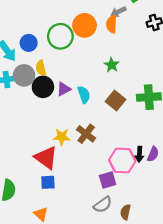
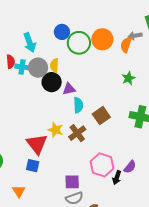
blue circle: (29, 43) -> (62, 32), moved
green star: (112, 65) -> (128, 78), moved
cyan semicircle: (84, 95) -> (78, 105), moved
brown square: (115, 101) -> (101, 116), moved
black arrow: (139, 154) -> (117, 178), moved
purple square: (108, 180) -> (72, 182), moved

